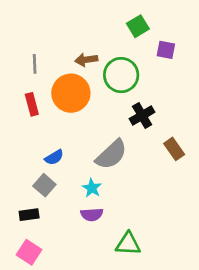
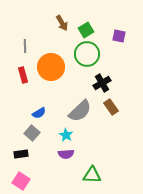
green square: (138, 26) -> (86, 30), moved
brown arrow: (86, 60) -> (62, 23), moved, turned -112
brown rectangle: (174, 149) -> (111, 107), moved

